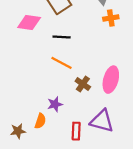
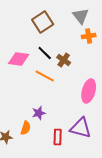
pink diamond: (29, 22) -> (19, 59), moved
black line: (62, 37) -> (45, 53), turned 42
brown cross: (83, 84) -> (64, 60), moved

